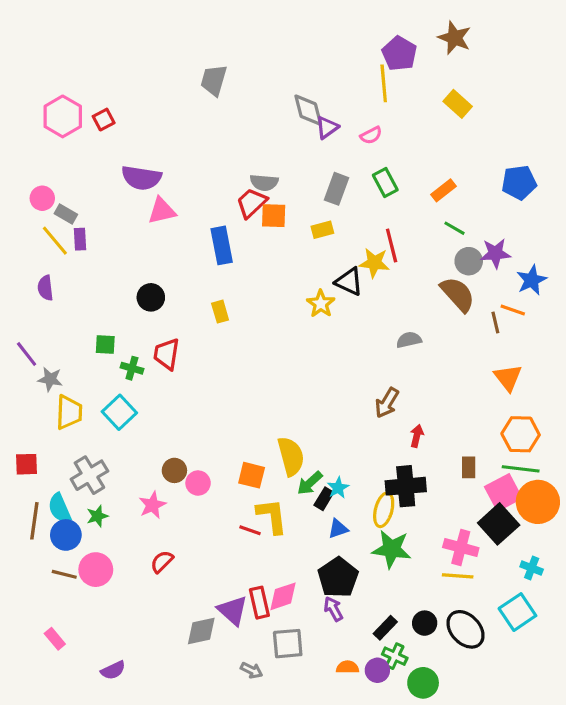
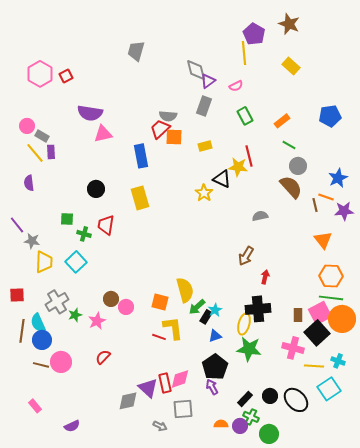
gray rectangle: (336, 189) -> (204, 106), moved
purple star: (495, 253) -> (344, 211), moved
yellow rectangle: (220, 312) -> (140, 198), size x1.6
brown rectangle: (469, 467) -> (298, 315), moved
green star: (97, 516) -> (75, 315), moved
yellow line: (458, 576) -> (314, 366), moved

